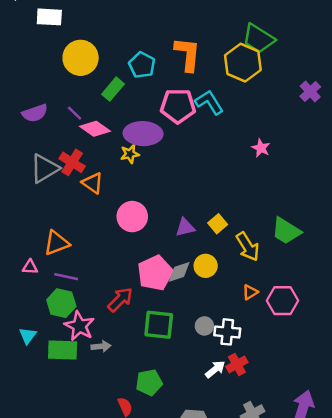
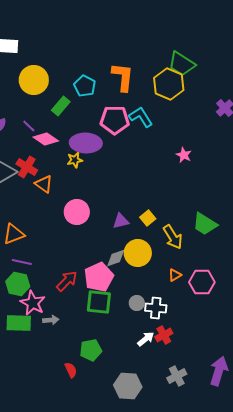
yellow circle: (206, 266) -> (138, 253), size x1.4
pink pentagon: (155, 273) -> (99, 277), moved

